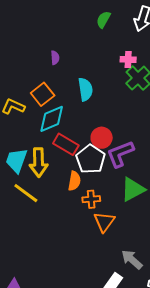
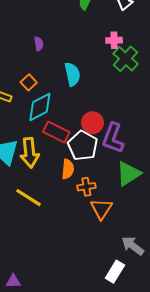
orange square: (43, 94) -> (29, 82), size x0.7
purple L-shape: (120, 154) -> (113, 138), turned -44
yellow line: (26, 193) -> (29, 198), moved

